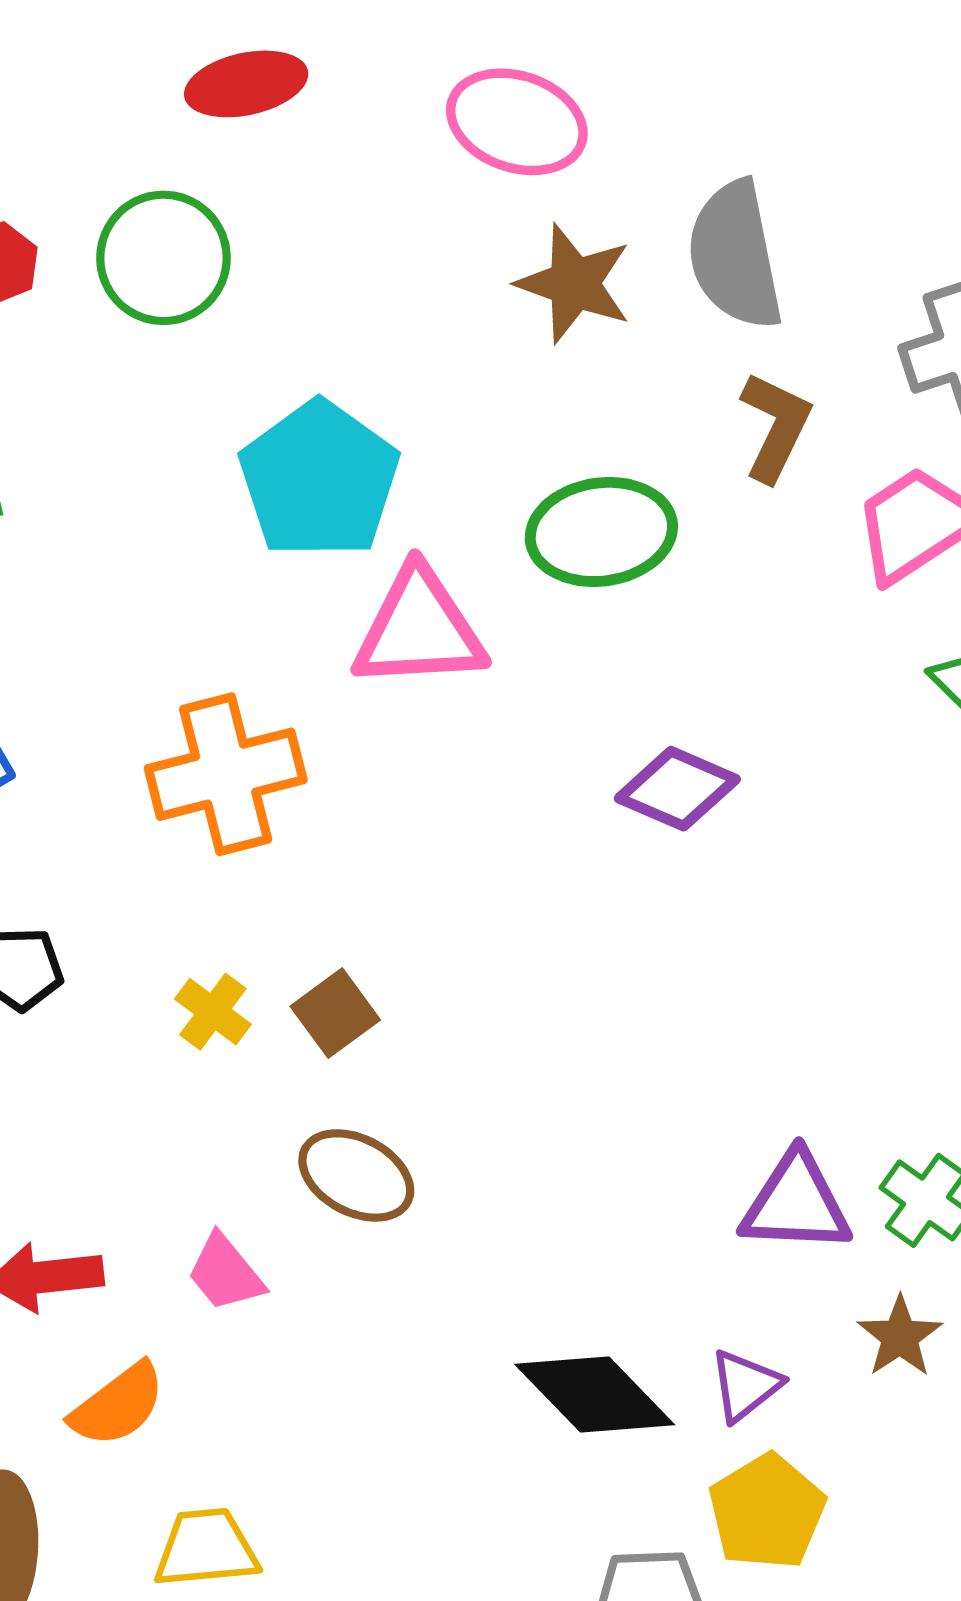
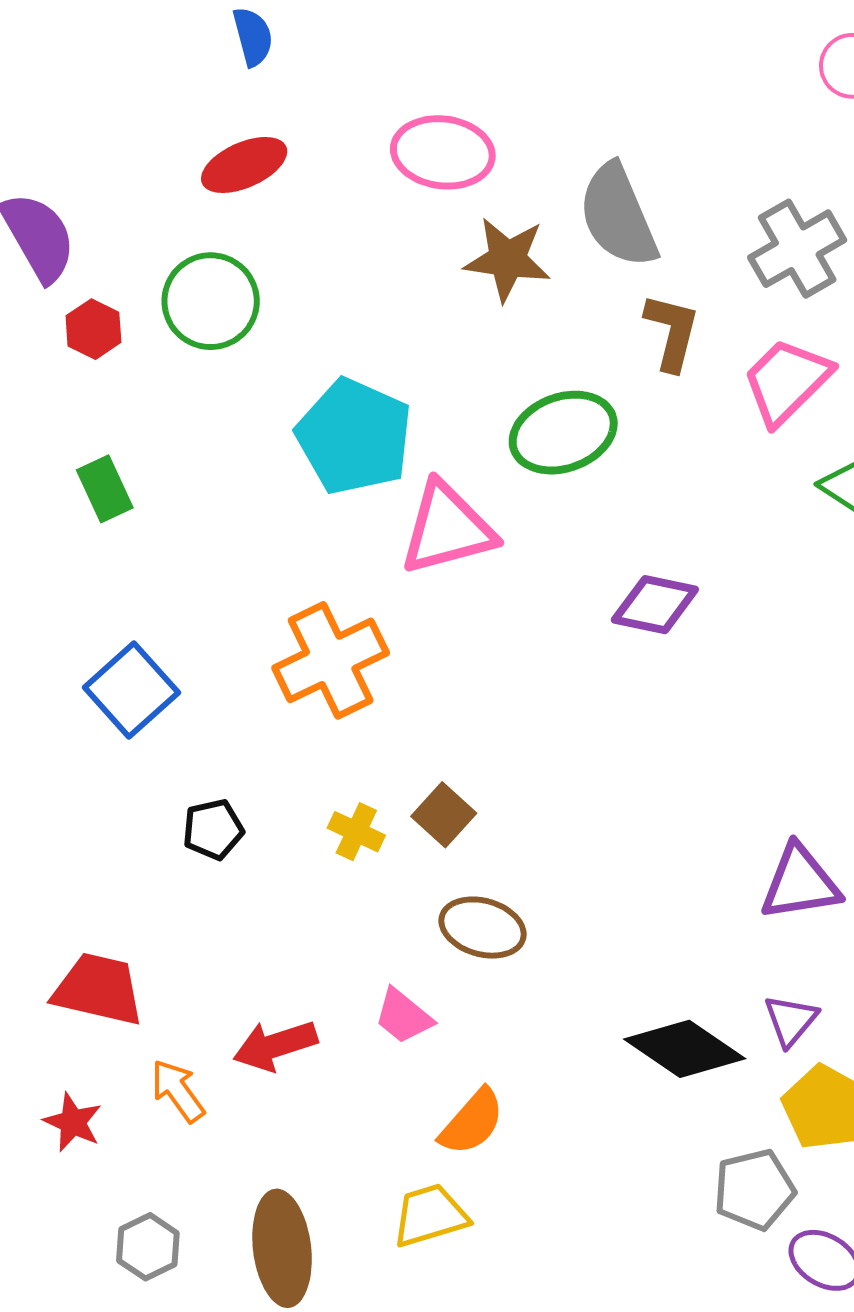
orange semicircle: (118, 1405) -> (472, 1122), moved

